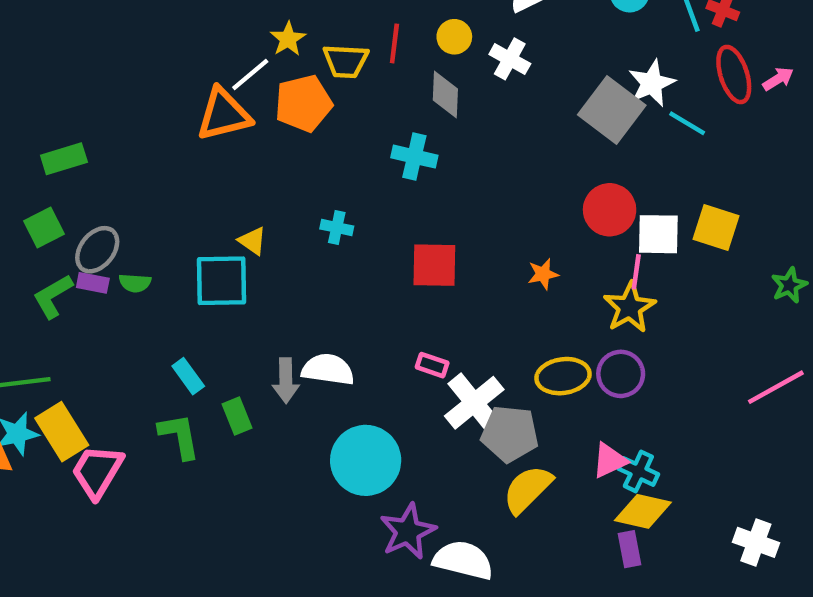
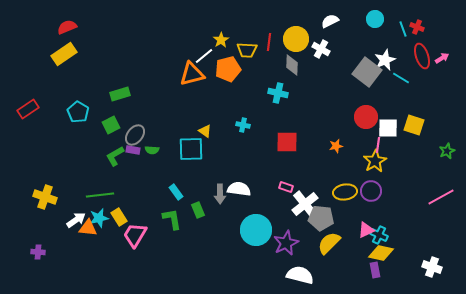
yellow circle: (454, 37) -> (296, 39), size x1.6
yellow rectangle: (62, 432) -> (119, 217), size x0.7
purple star: (408, 531) -> (286, 243), moved

